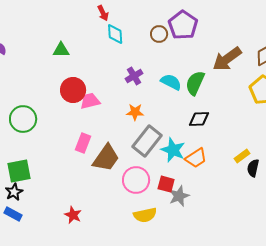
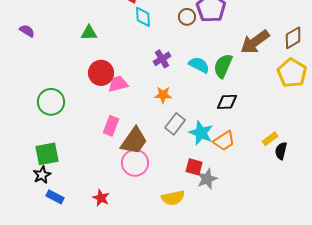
gray rectangle: (147, 141) -> (175, 124), size x0.7
pink circle: (136, 180) -> (135, 163), moved
blue rectangle: (13, 214) -> (55, 197), moved

